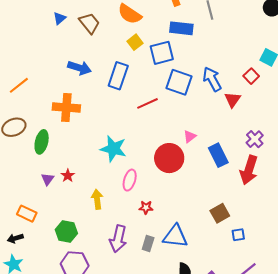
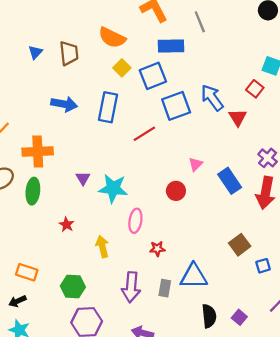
brown trapezoid: (89, 23) -> (69, 53), turned 40
blue square: (179, 82) -> (176, 106), turned -32
orange cross: (66, 108) -> (38, 151), moved
red circle: (169, 158) -> (176, 191), size x0.6
purple triangle: (48, 179) -> (83, 178), moved

